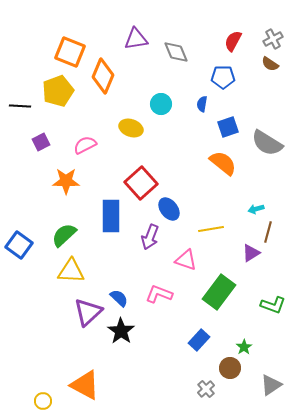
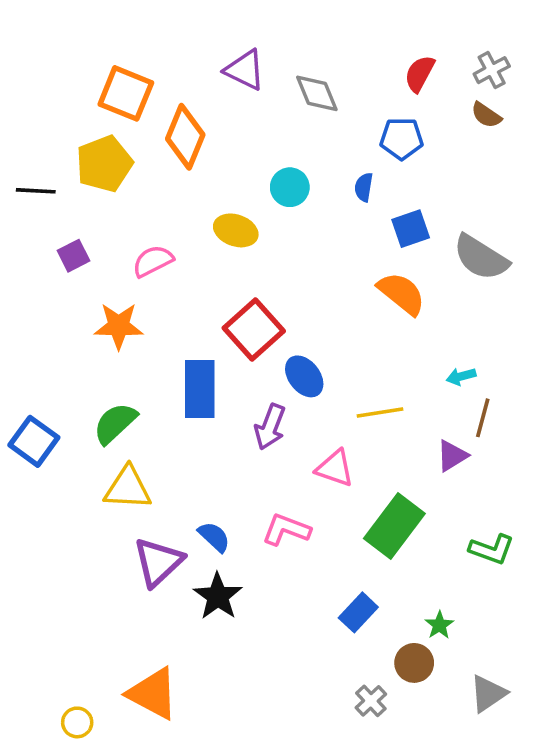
purple triangle: (136, 39) -> (245, 70), turned 35

